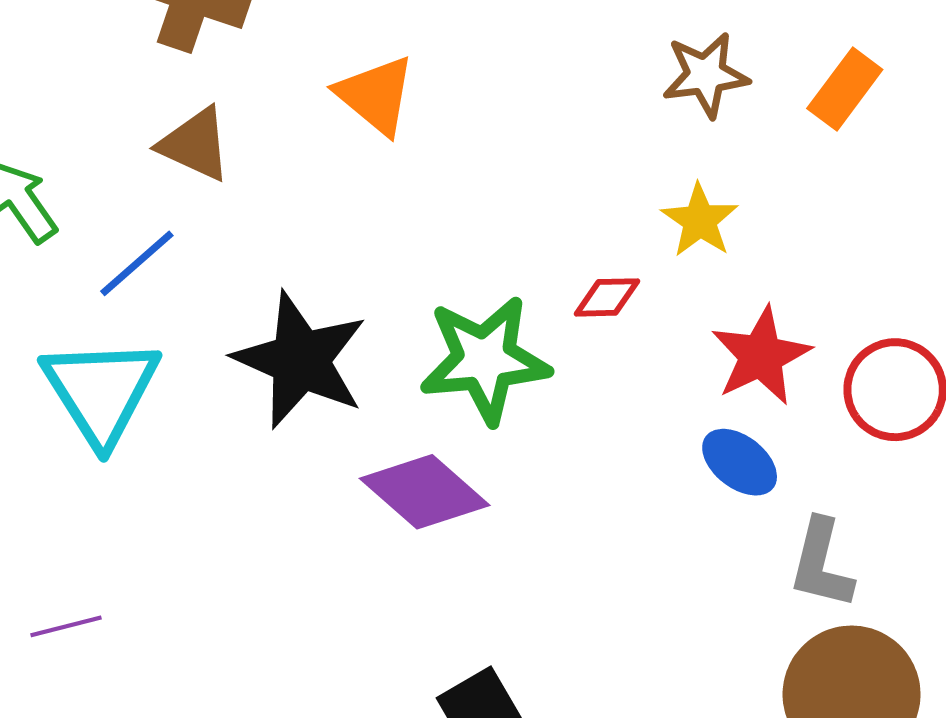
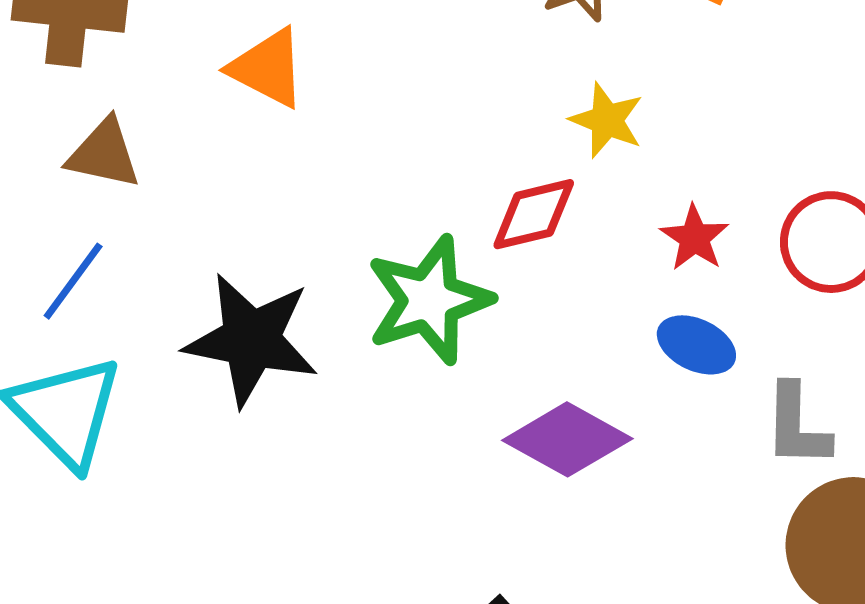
red diamond: (607, 297) -> (534, 214), size x1.4
red star: (761, 356) -> (695, 238), size x0.7
purple diamond: (425, 492) -> (567, 439), moved

